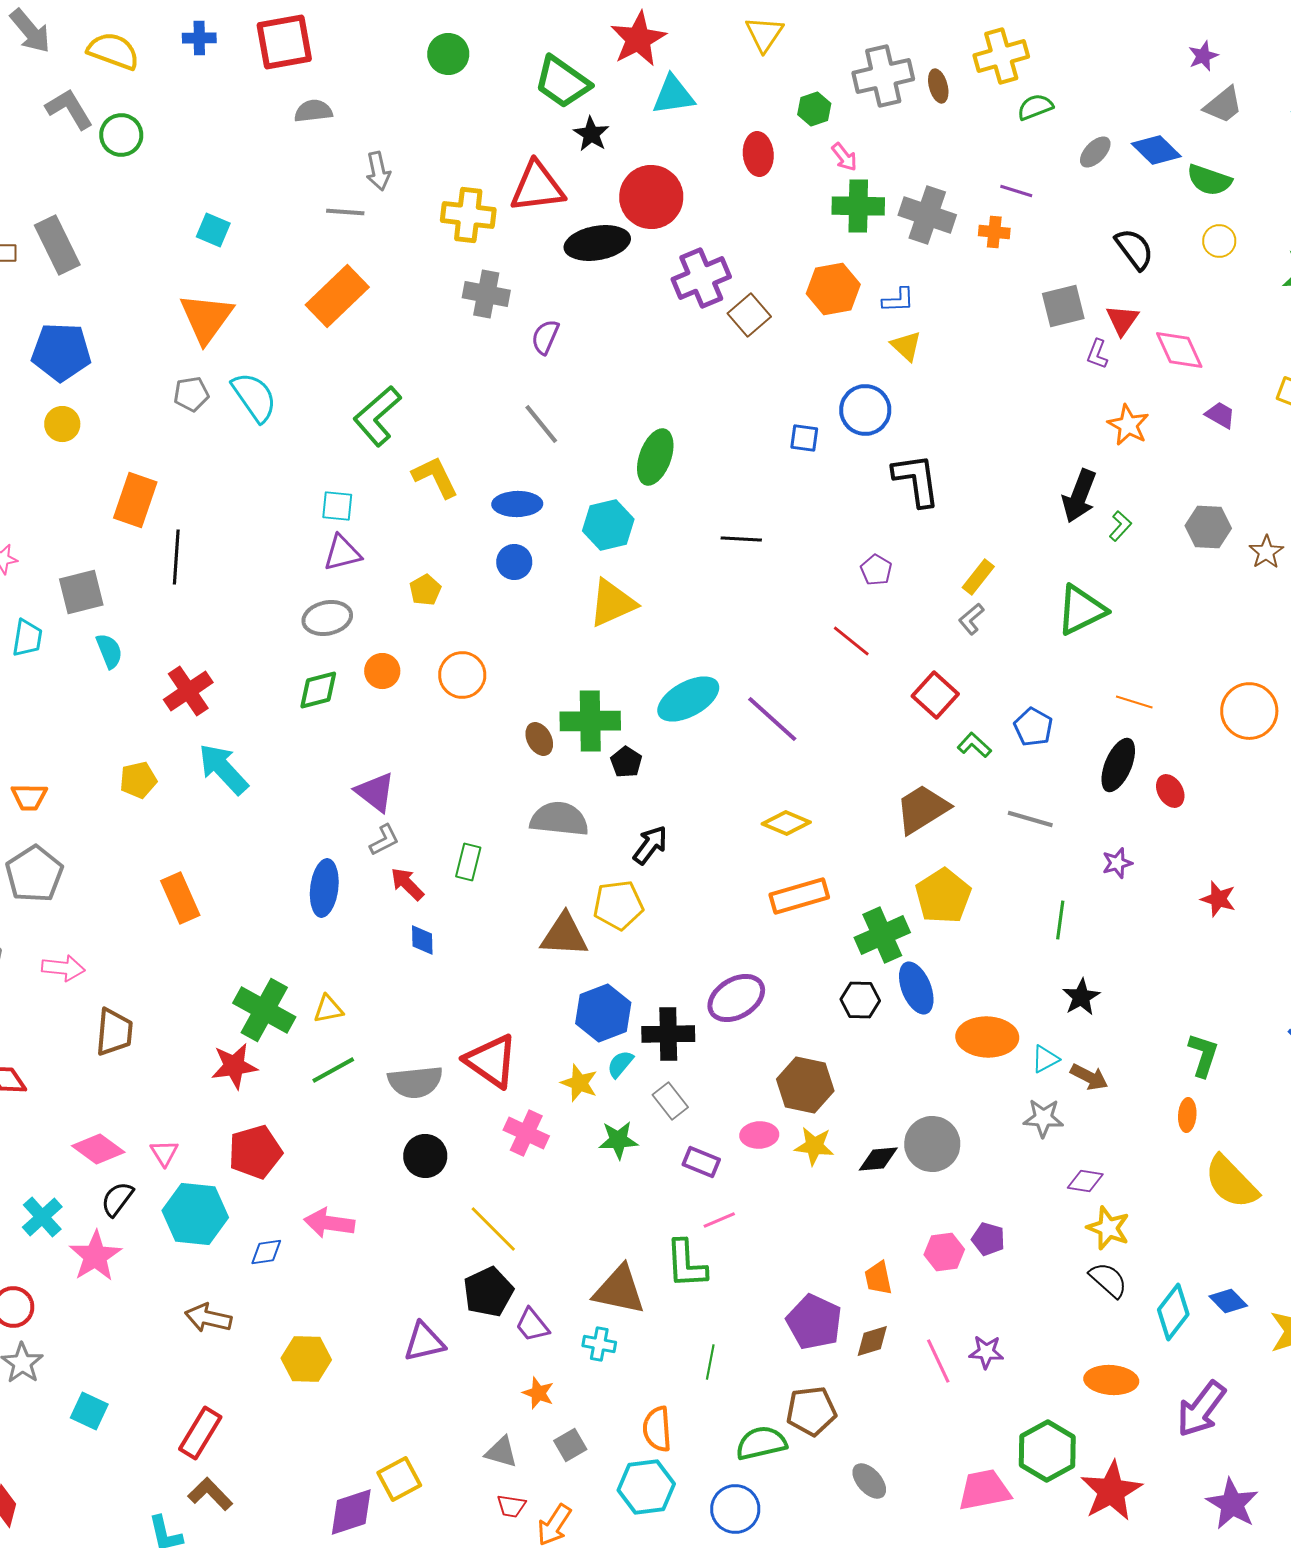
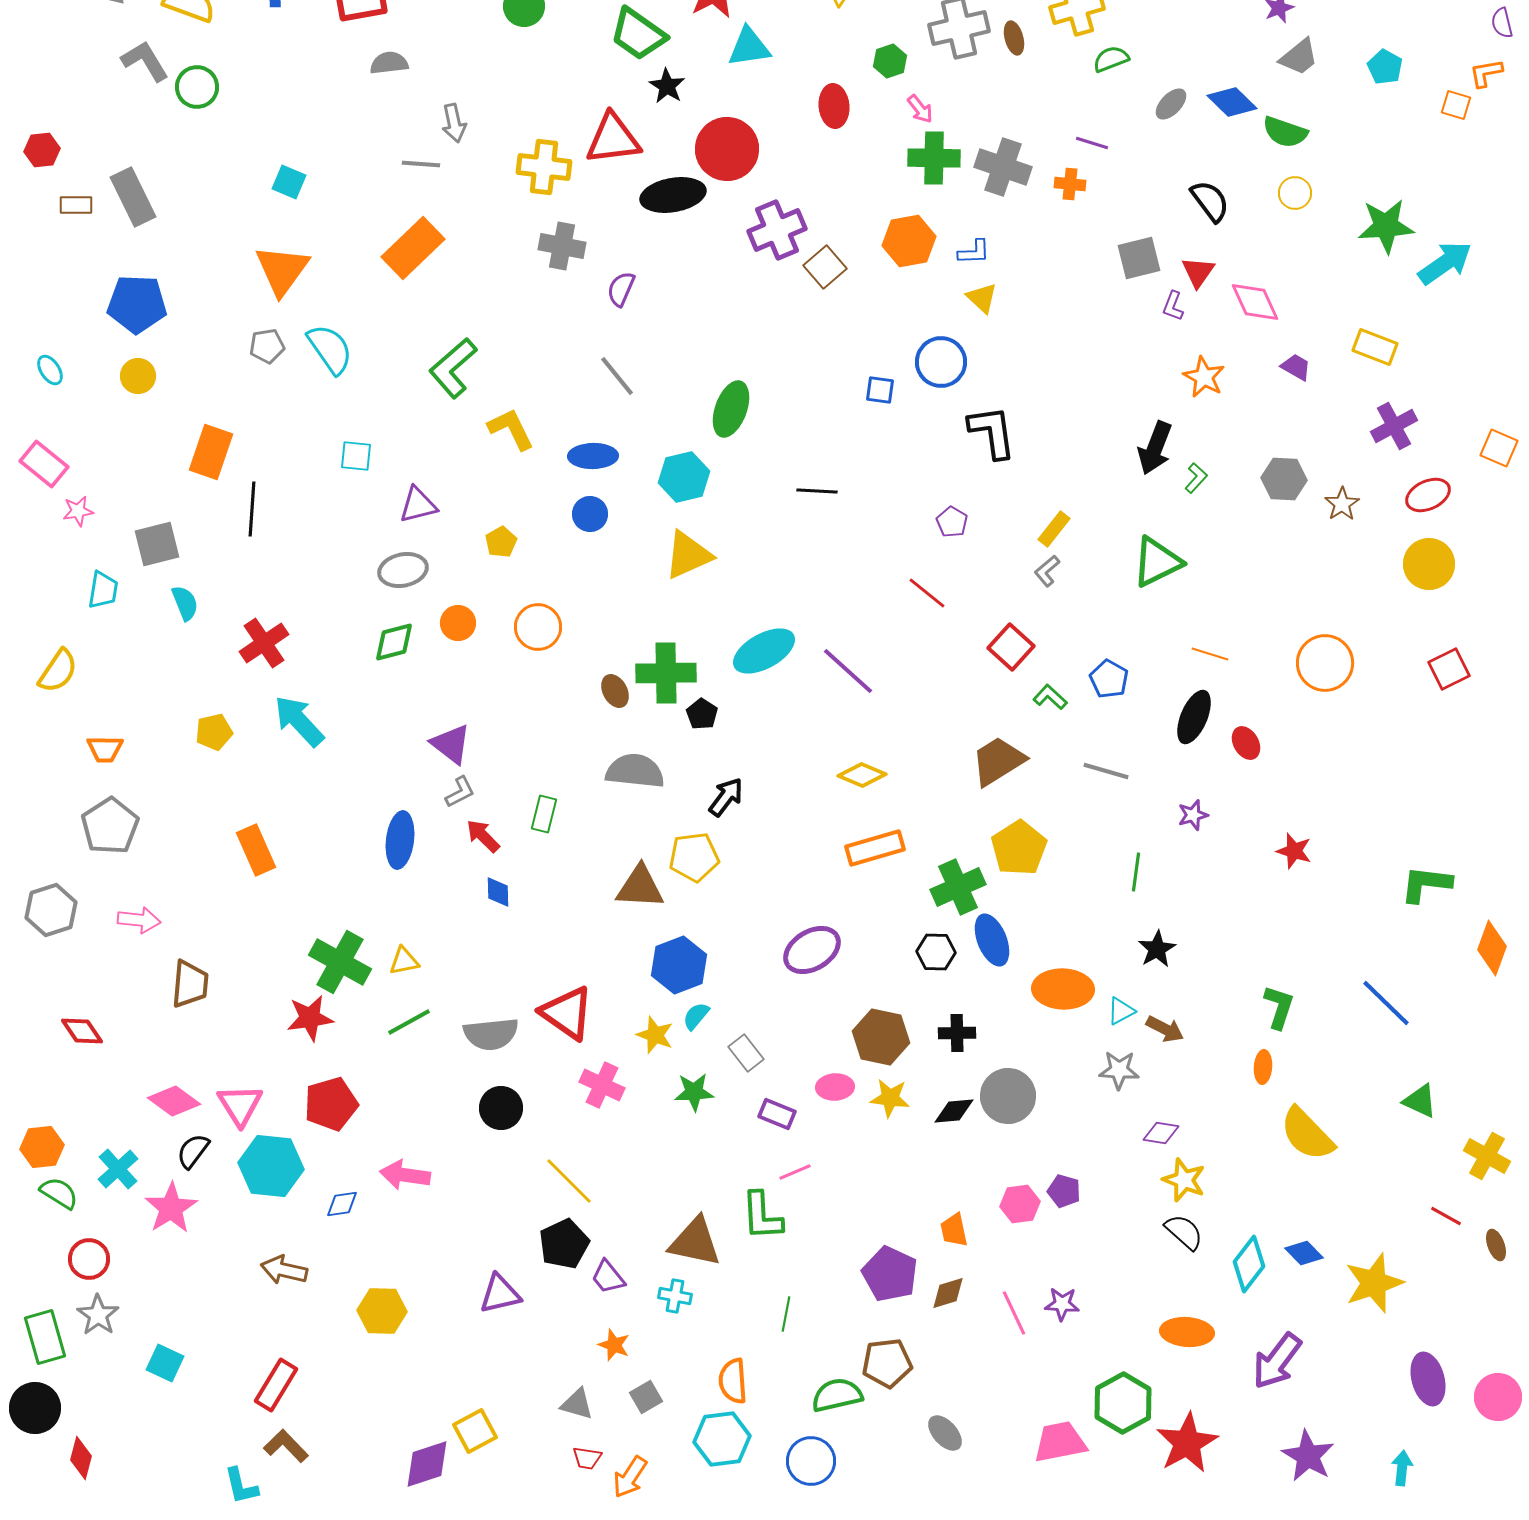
cyan square: (337, 506) -> (356, 456), moved
black cross: (668, 1034) -> (957, 1033), moved, size x0.7
pink triangle: (164, 1153) -> (240, 1105), size x1.6

